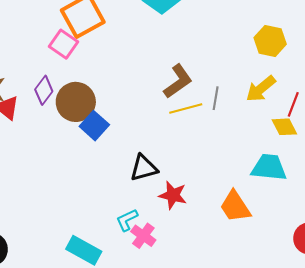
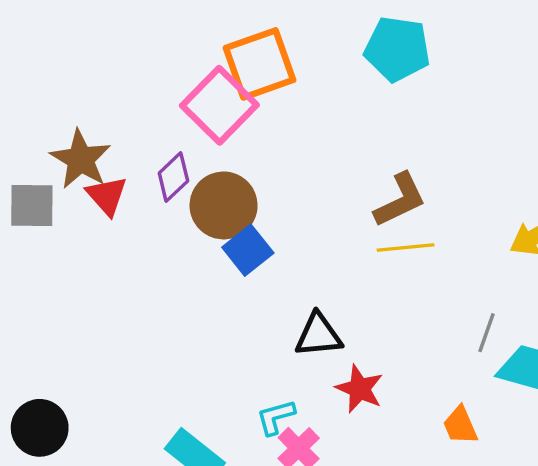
pink square: (64, 44) -> (219, 105), size x1.5
gray line: (216, 98) -> (486, 333), moved
orange trapezoid: (235, 207) -> (460, 425), size x0.7

